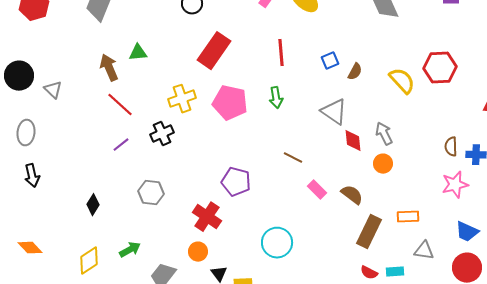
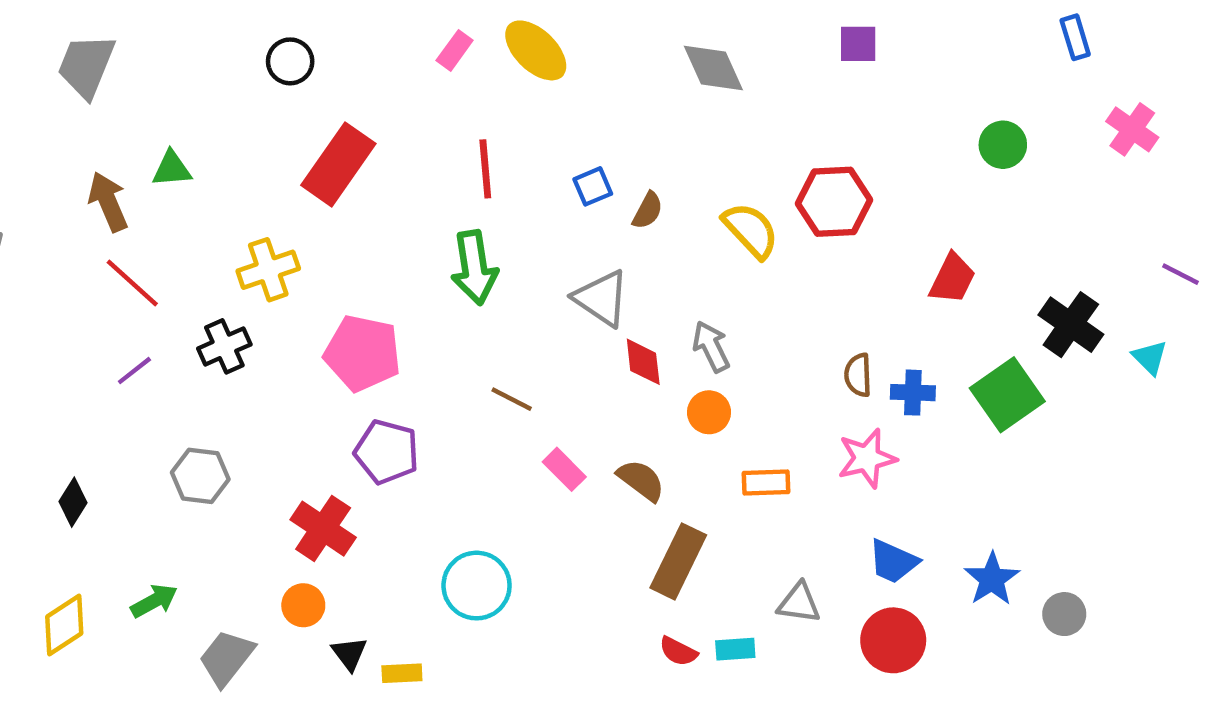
green arrow: (276, 98) -> (474, 268), size x1.5
pink pentagon: (230, 103) -> (362, 353), moved
orange rectangle: (408, 217) -> (766, 482), moved

